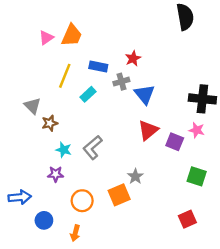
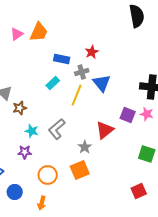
yellow line: (65, 76) -> (77, 95), moved
red triangle: (148, 130) -> (105, 130), moved
purple square: (175, 142) -> (128, 115), moved
gray star: (135, 176) -> (85, 147), moved

